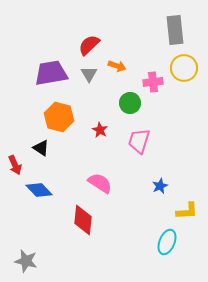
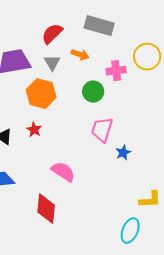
gray rectangle: (175, 30) -> (99, 26), moved, turned -68
orange hexagon: (59, 117) -> (41, 94), moved
red star: (100, 130) -> (34, 130), moved
blue star: (160, 186) -> (123, 153), moved

